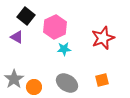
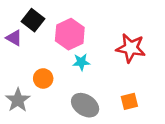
purple triangle: (17, 37) -> (14, 38), moved
red star: (103, 38) -> (131, 48), turned 30
orange circle: (34, 87) -> (43, 78), moved

